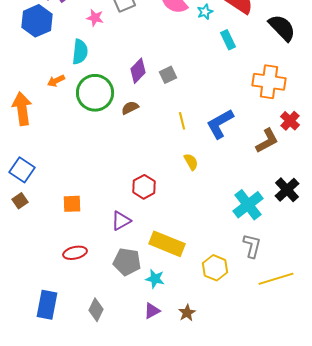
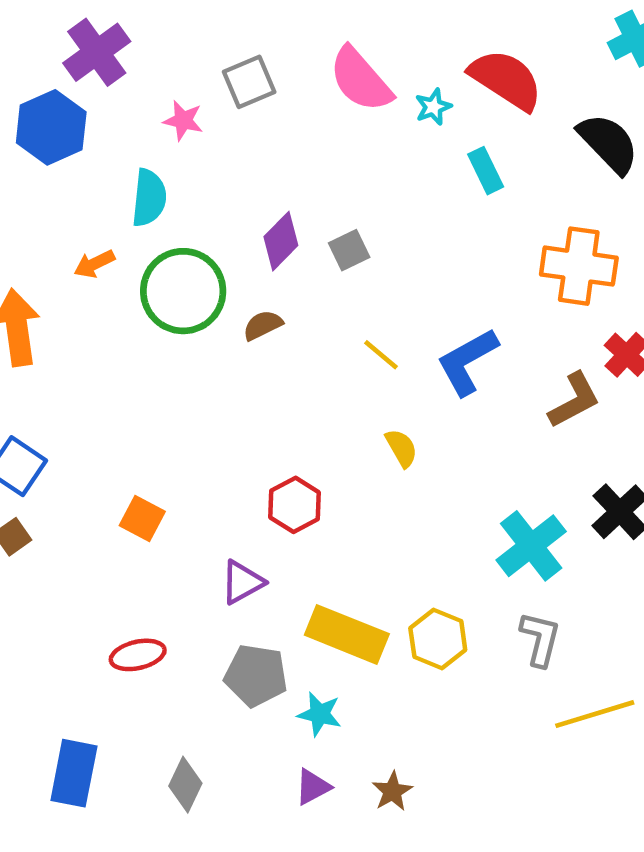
yellow line: (182, 121) -> (381, 355), turned -36
orange square: (72, 204) -> (142, 518), moved, turned 30
yellow hexagon: (215, 268) -> (438, 639), moved

